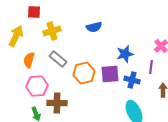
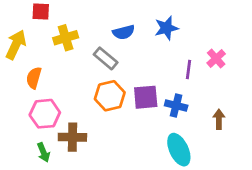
blue star: (125, 54) -> (166, 28), moved
gray rectangle: (58, 59) -> (106, 58), moved
purple line: (151, 67) -> (189, 70), moved

